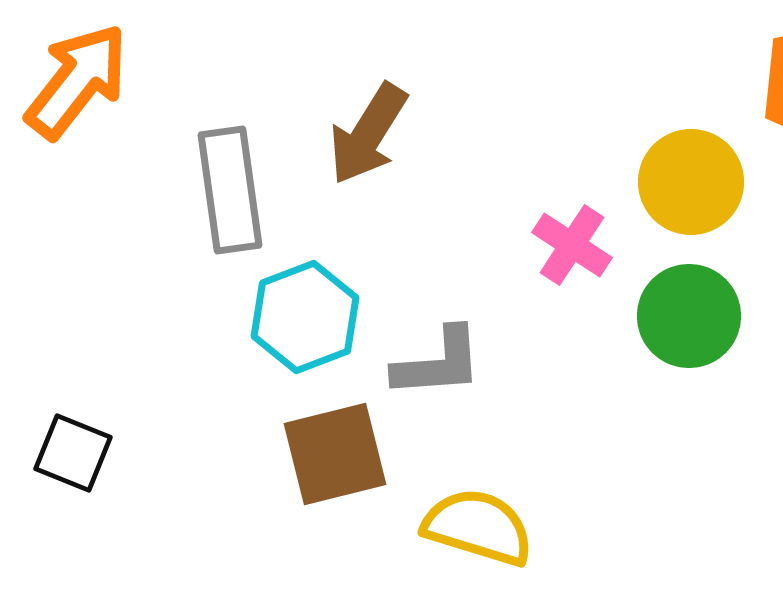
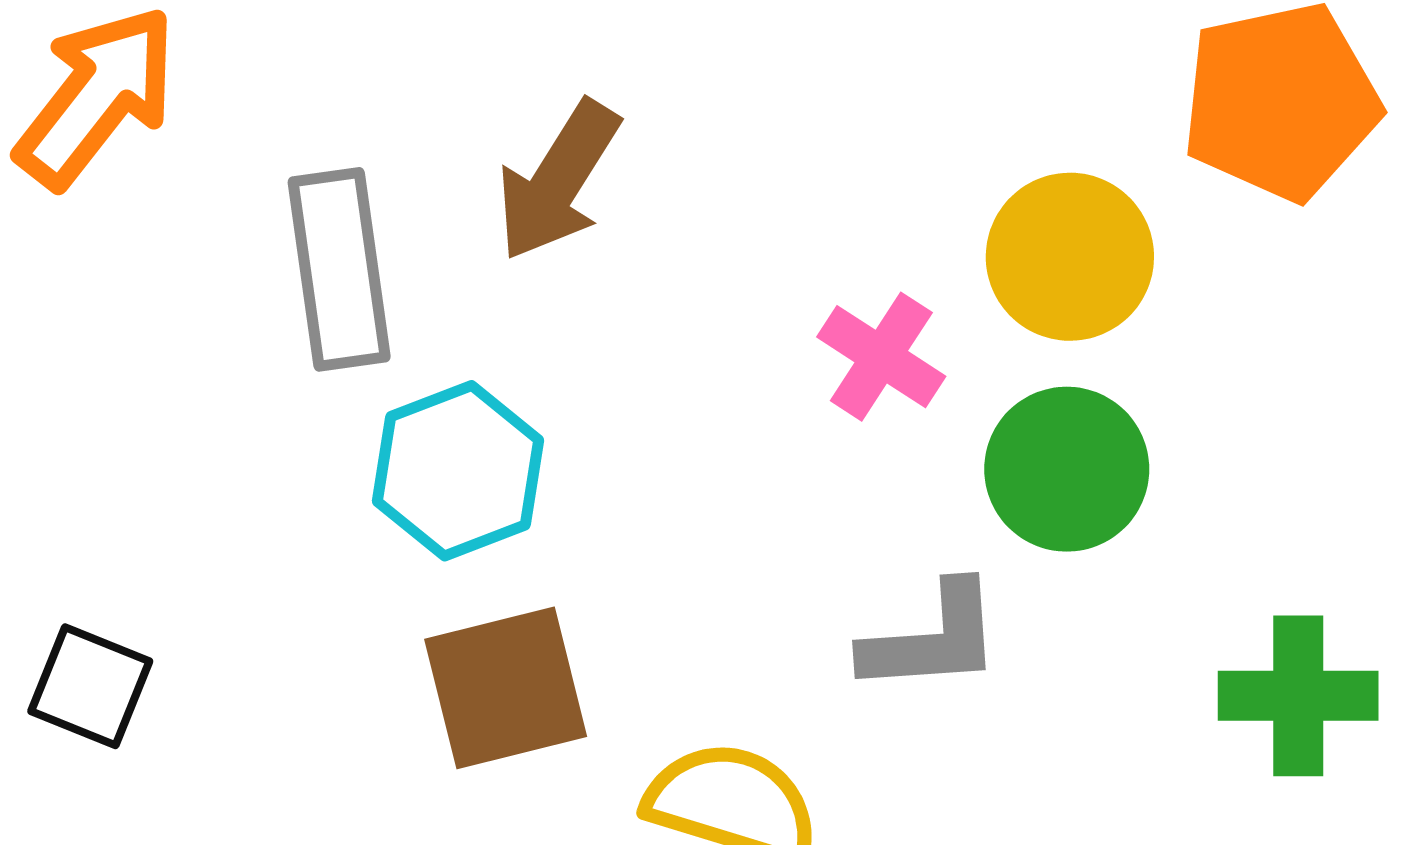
gray L-shape: (438, 363) -> (932, 639), moved

